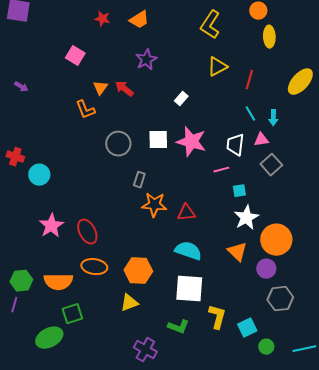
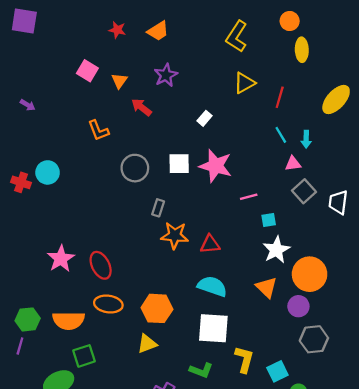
orange triangle: (100, 88) -> (119, 81), moved
white trapezoid: (235, 145) -> (338, 202), moved
cyan circle: (39, 175) -> (48, 172), moved

